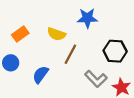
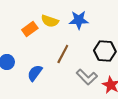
orange rectangle: (20, 34) -> (30, 29), moved
yellow semicircle: (56, 34) -> (50, 21), moved

